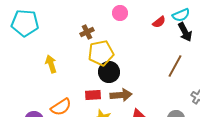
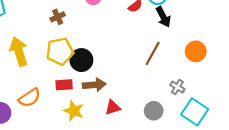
yellow pentagon: (101, 53) -> (60, 51), moved
yellow arrow: (51, 64) -> (19, 51), size x1.5

